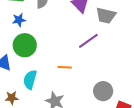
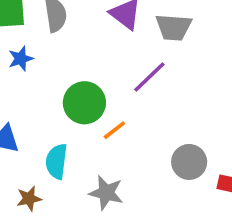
green circle: (25, 45) -> (84, 103), moved
orange line: (65, 67) -> (114, 130), turned -32

